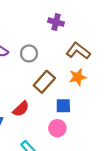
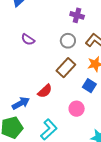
gray circle: (29, 53) -> (68, 41), moved
blue square: (63, 106) -> (89, 86), moved, turned 32

